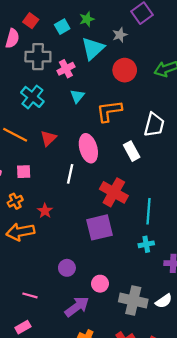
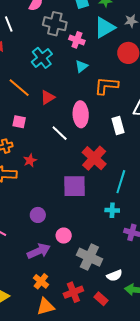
pink cross: (66, 69) -> (77, 40), turned 35
white line: (70, 174) -> (60, 133), turned -72
white semicircle: (164, 301) -> (114, 275), moved

